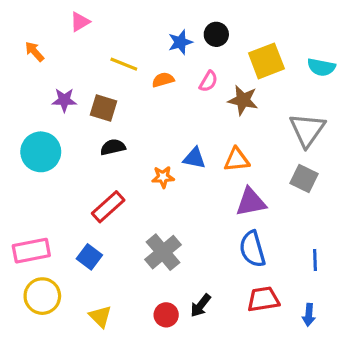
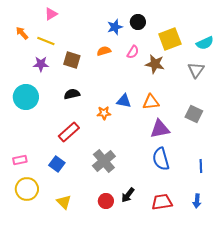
yellow line: (124, 64) -> (46, 41), moved
cyan semicircle: (321, 67) -> (205, 43), turned -36
brown square: (103, 108) -> (72, 60), moved
gray triangle: (307, 130) -> (196, 70), moved, size x0.7
pink rectangle: (31, 251) -> (20, 160), size x0.6
red trapezoid: (263, 299) -> (162, 202), moved

